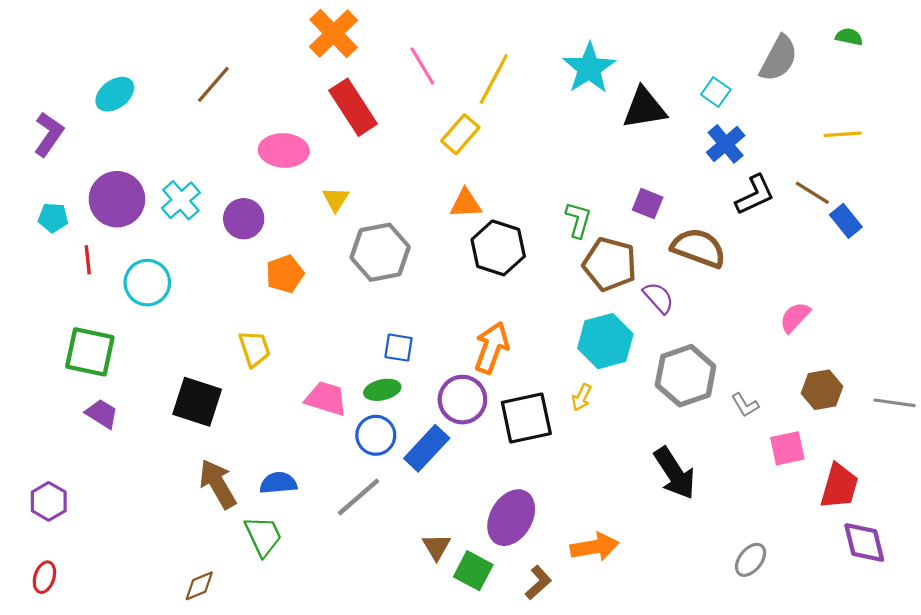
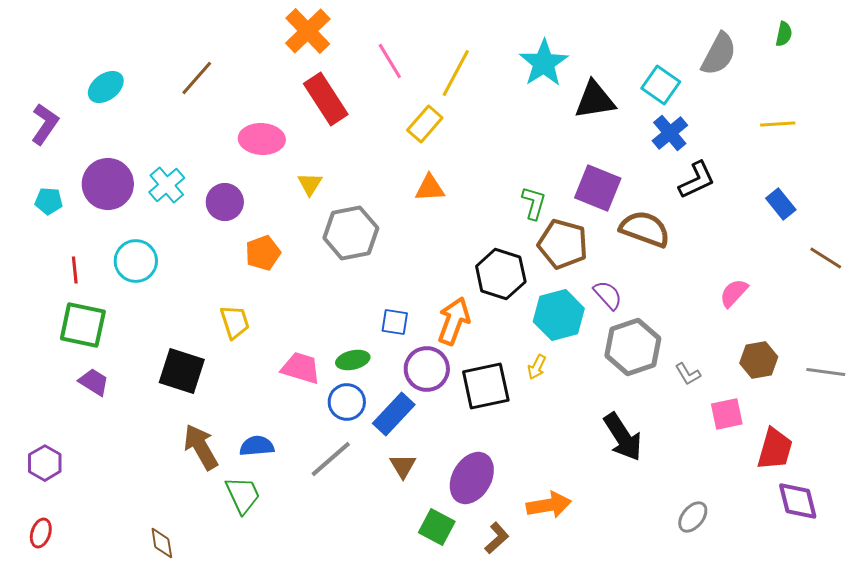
green semicircle: (849, 37) -> (784, 34), turned 90
cyan square: (716, 92) -> (661, 85), size x1.4
brown line: (812, 193) -> (826, 258), moved
purple square: (648, 204) -> (598, 188), size x1.6
black hexagon: (498, 248) -> (501, 274), moved
red line: (88, 260) -> (75, 270), moved
purple semicircle: (658, 298) -> (608, 295), moved
blue square: (399, 348) -> (395, 322), moved
brown triangle: (436, 547) -> (403, 466), moved
brown diamond: (199, 586) -> (162, 543), moved, turned -76

